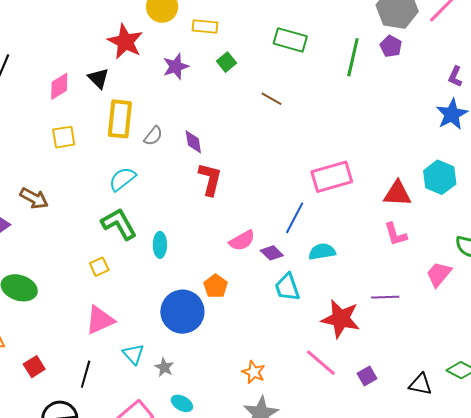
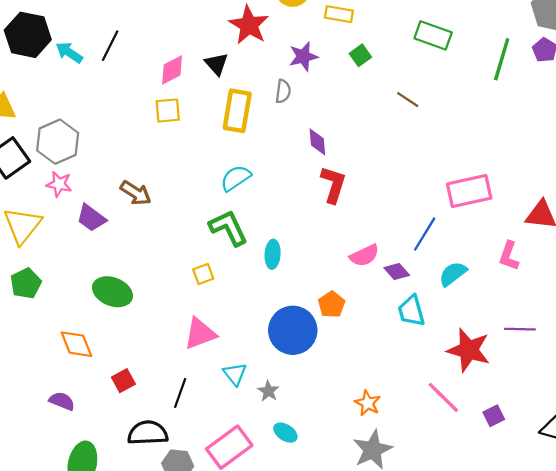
gray semicircle: (153, 136) -> (283, 91), moved, turned -35
yellow square: (64, 137) -> (168, 110), moved
pink L-shape: (395, 234) -> (509, 256), moved, turned 32
cyan semicircle: (322, 252) -> (453, 274), turned -32

